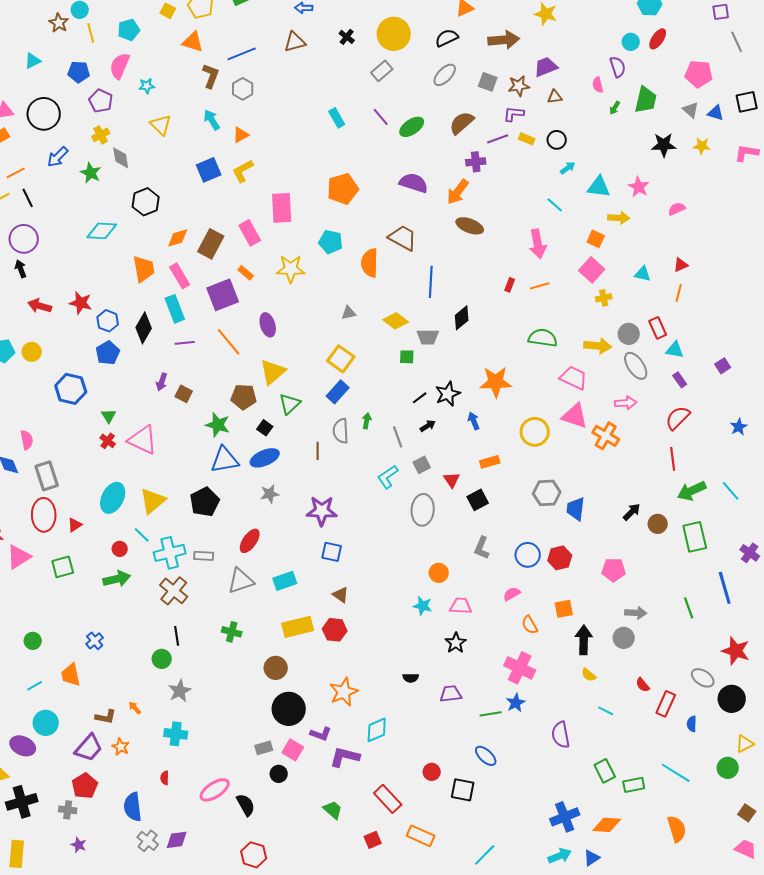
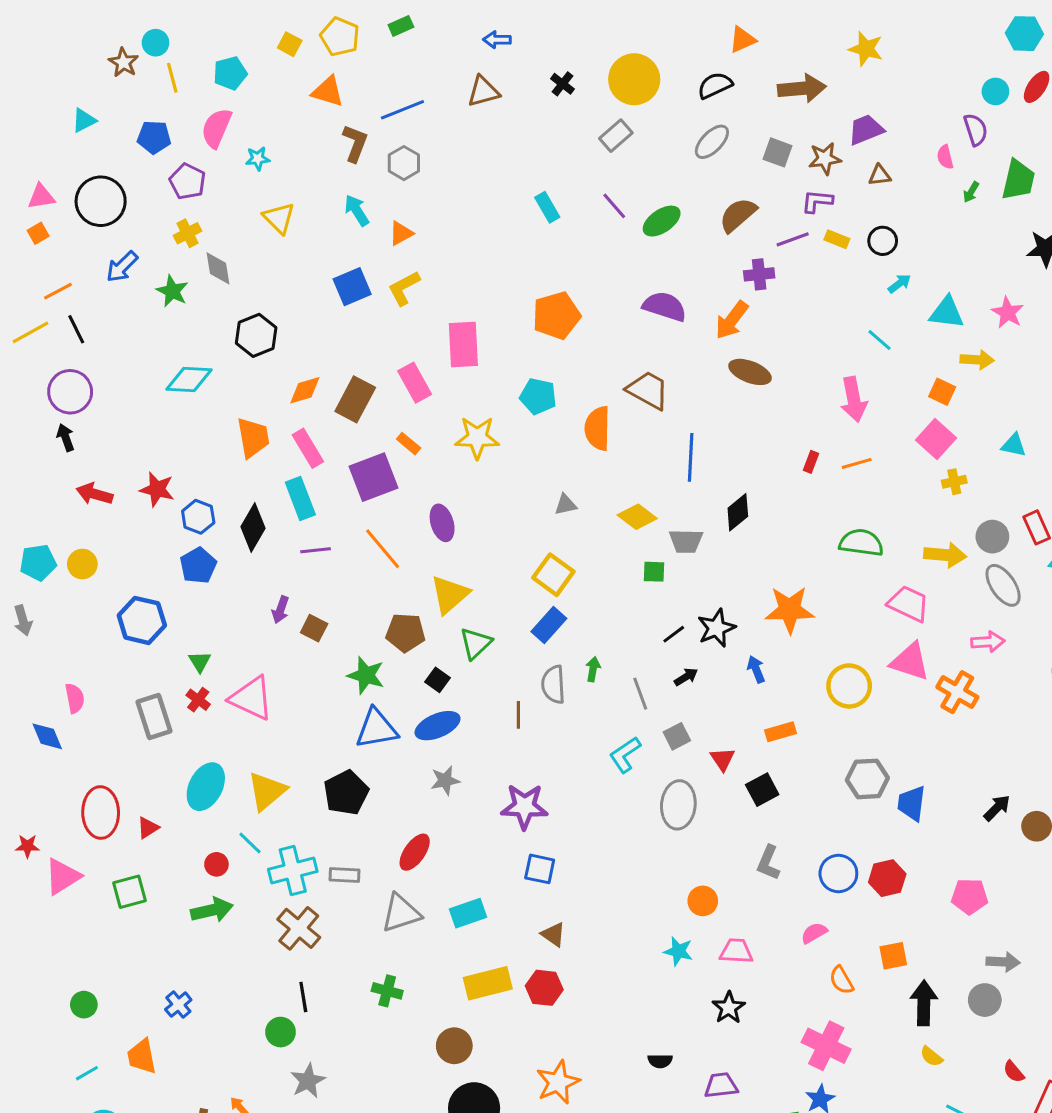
gray rectangle: (47, 476) -> (154, 716), moved

